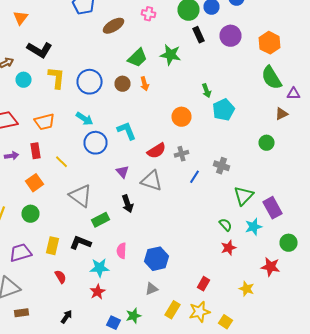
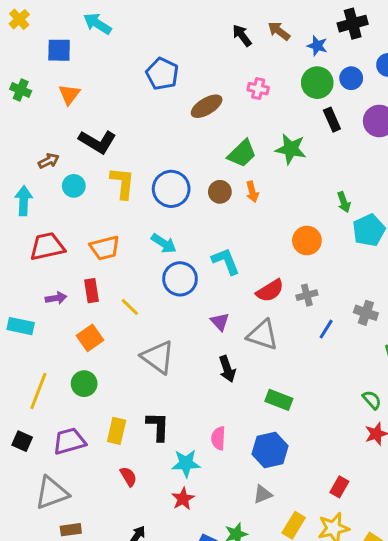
green rectangle: (100, 220) -> (279, 400), moved, turned 48
black L-shape: (80, 243) -> (158, 426), turned 70

